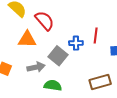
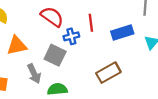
red semicircle: (45, 21) -> (52, 17), moved
gray arrow: (36, 67) -> (34, 74), turned 90

